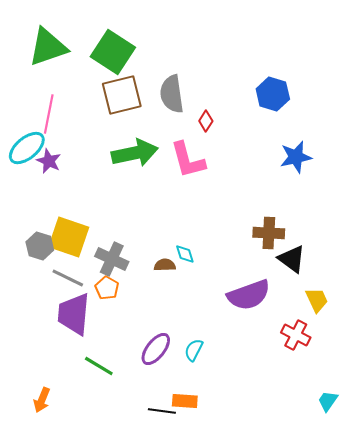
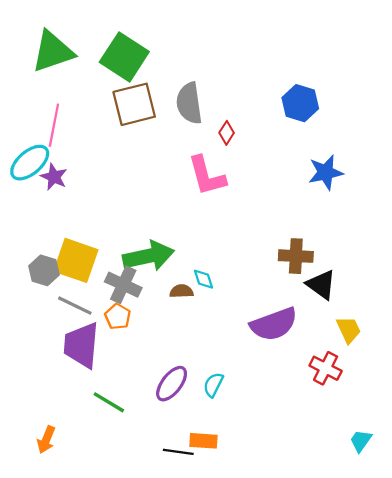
green arrow: (135, 153) -> (148, 256), moved

